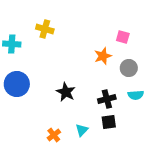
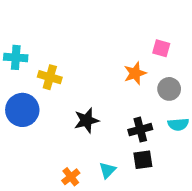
yellow cross: (45, 29) -> (50, 77), moved
black star: (66, 92) -> (87, 120), turned 30

